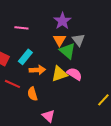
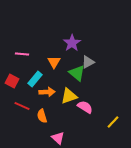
pink line: (21, 28) -> (22, 54), moved
orange triangle: (59, 40) -> (54, 62), moved
gray triangle: (78, 40) -> (88, 62), turned 40
pink semicircle: (74, 74) -> (85, 107), moved

